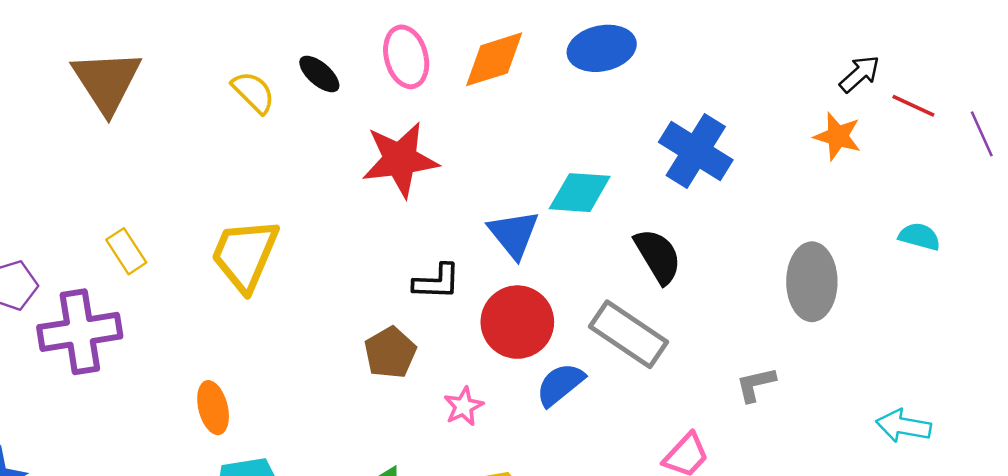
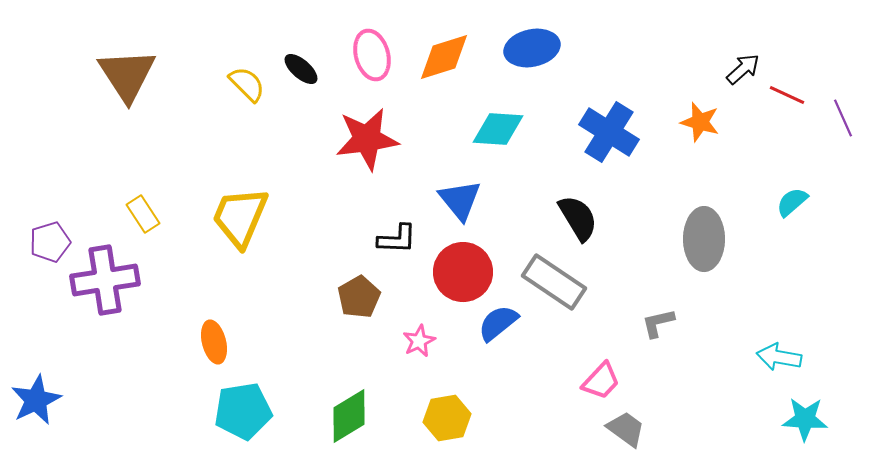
orange star: (838, 136) -> (700, 122), moved
cyan diamond: (580, 193) -> (498, 129), moved
cyan semicircle: (919, 237) -> (792, 202), turned -56

